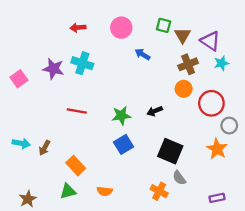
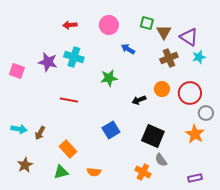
pink square: (19, 79) -> (17, 71), turned -35
orange circle: (184, 89) -> (162, 89), moved
green star: (121, 116) -> (109, 78), moved
brown star: (28, 199) -> (25, 165), moved

